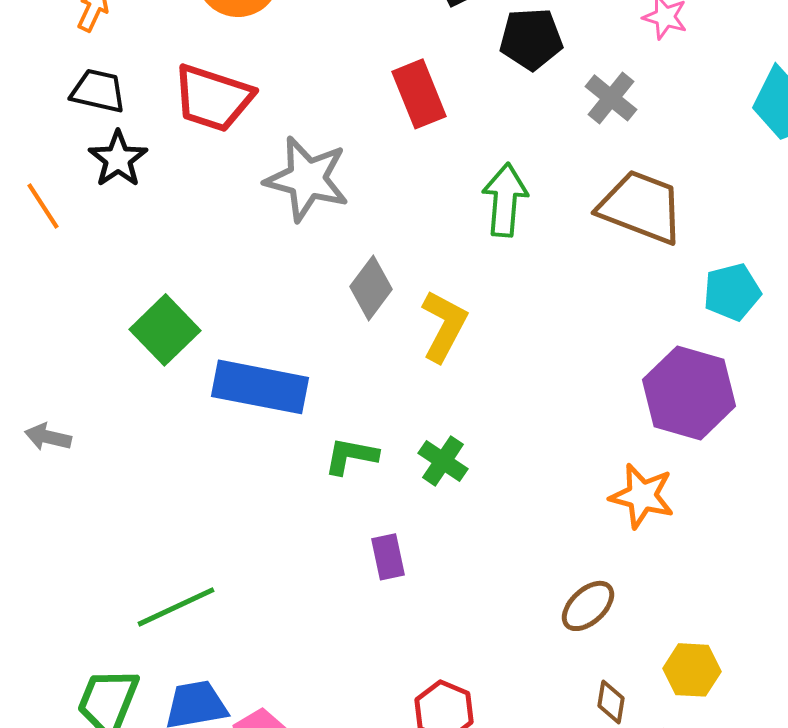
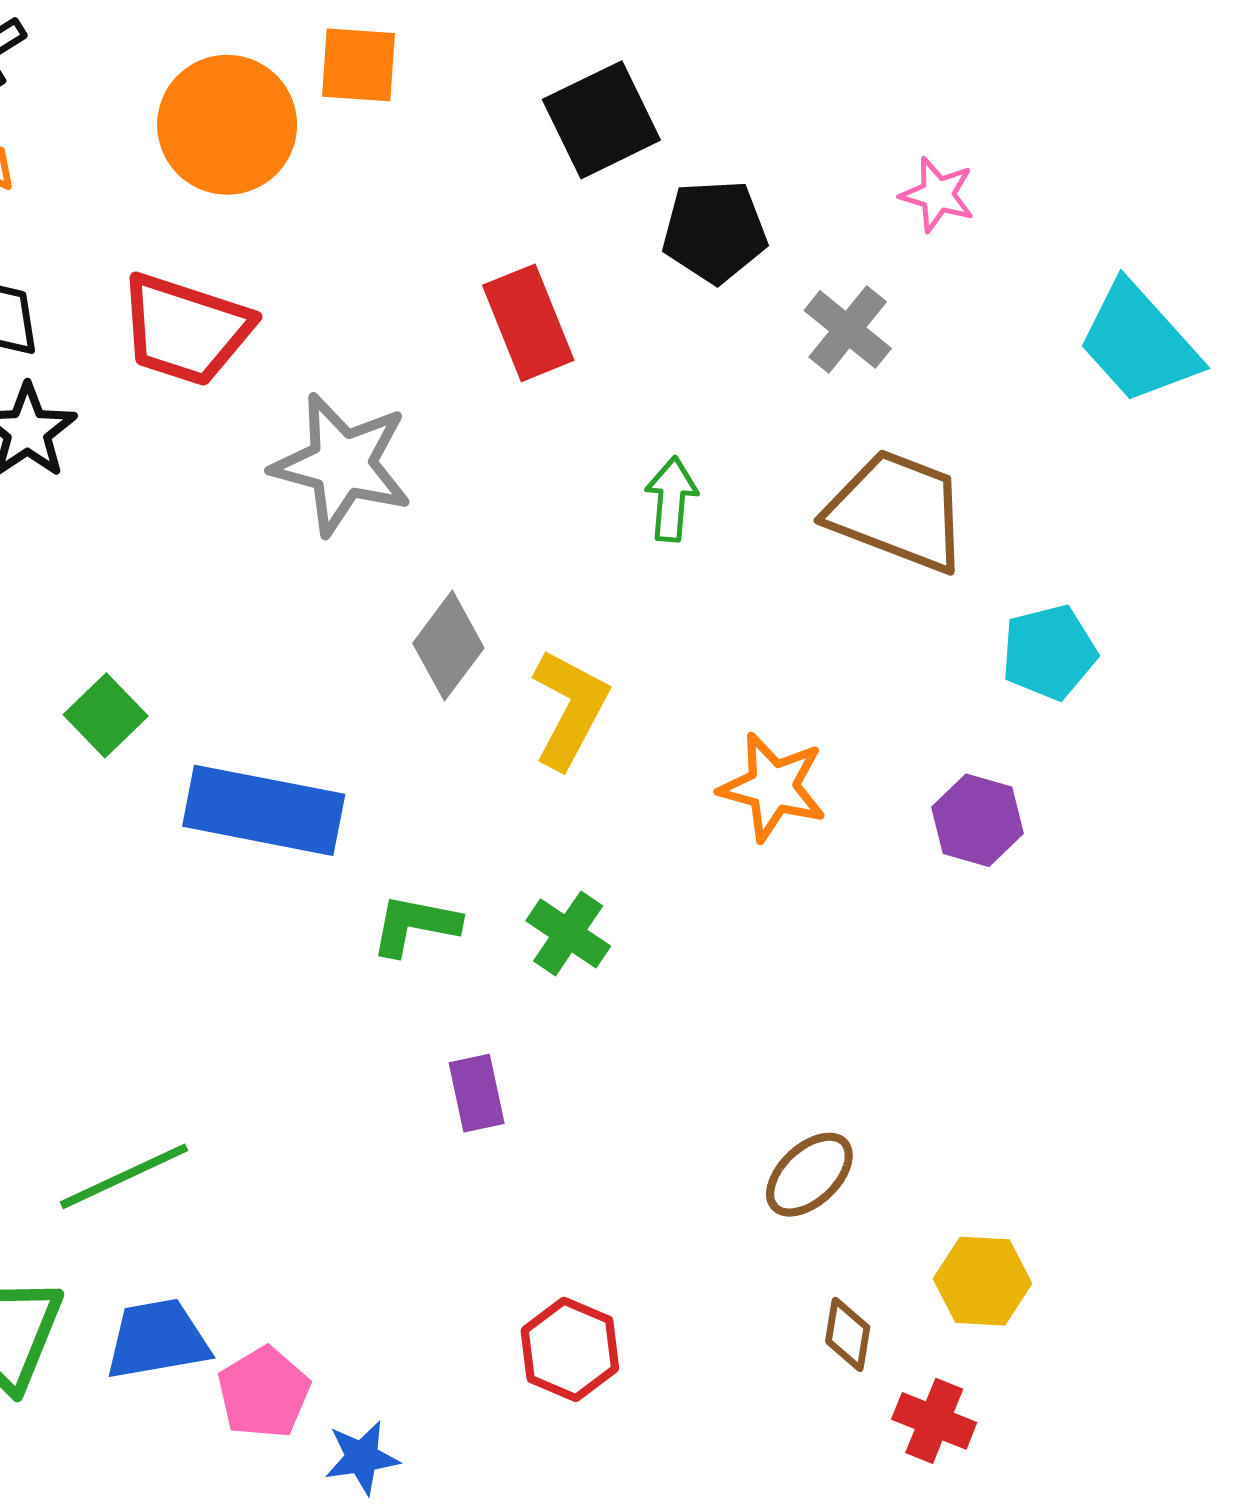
green arrow: (505, 200) -> (671, 499), size x0.7
green square: (165, 330) -> (106, 715), size x0.7
purple hexagon: (689, 393) -> (977, 820), size x0.6
orange star: (642, 496) -> (773, 787), moved

